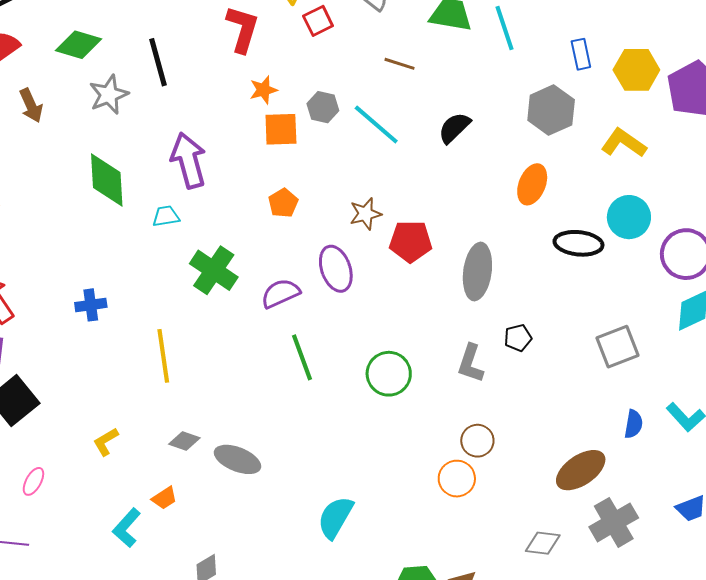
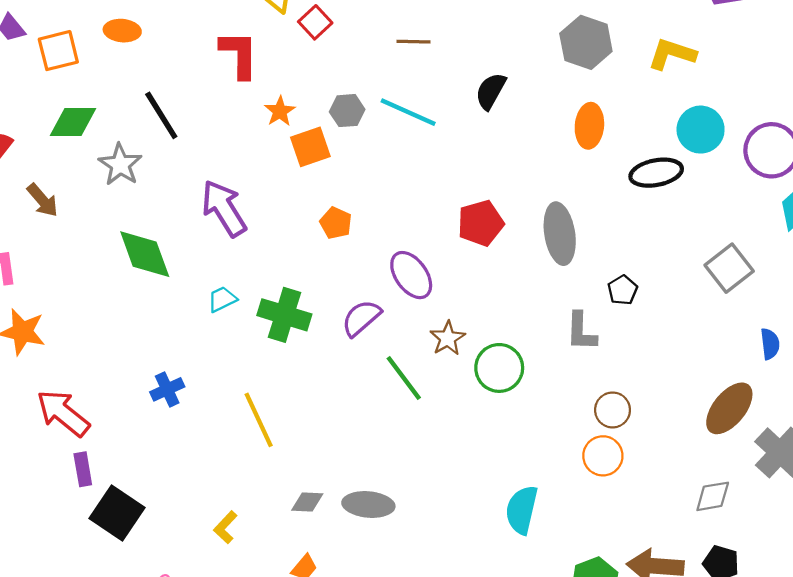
brown star: (365, 214) -> (448, 338), moved
cyan trapezoid: (166, 216) -> (222, 299), moved
cyan semicircle: (335, 517) -> (522, 510), moved

